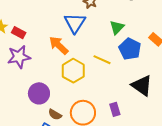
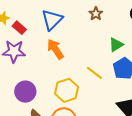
blue triangle: (75, 23) -> (52, 20), moved
yellow hexagon: (73, 71) -> (67, 90), moved

